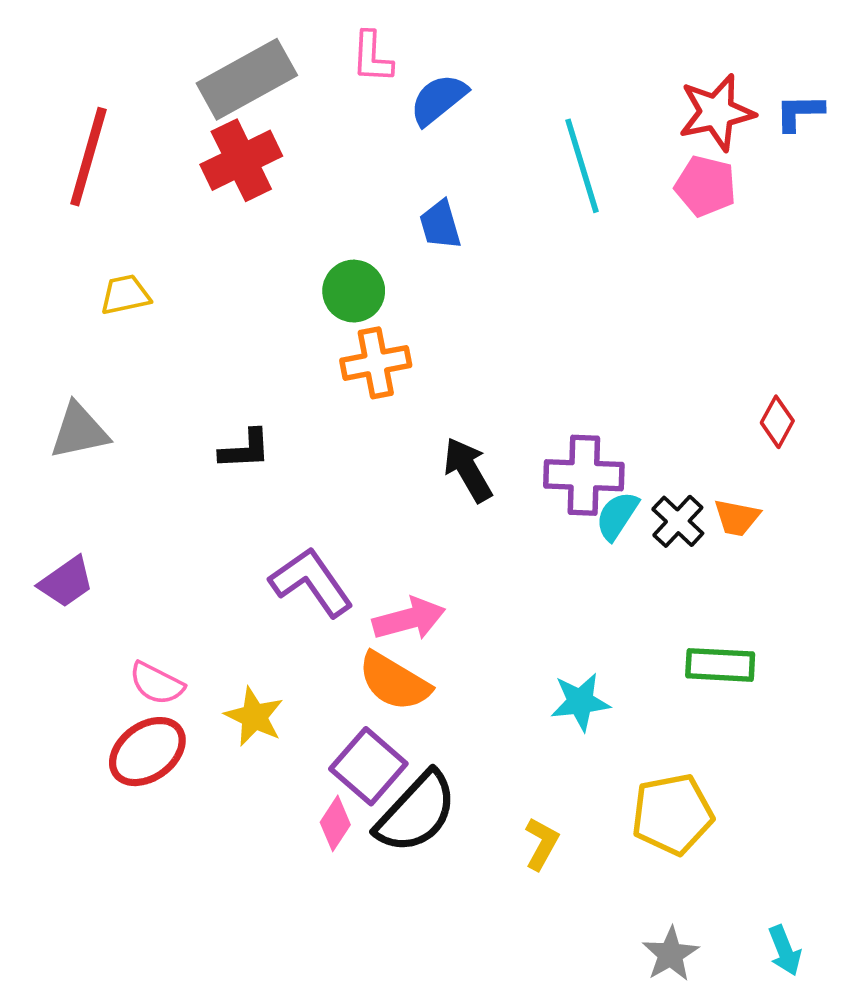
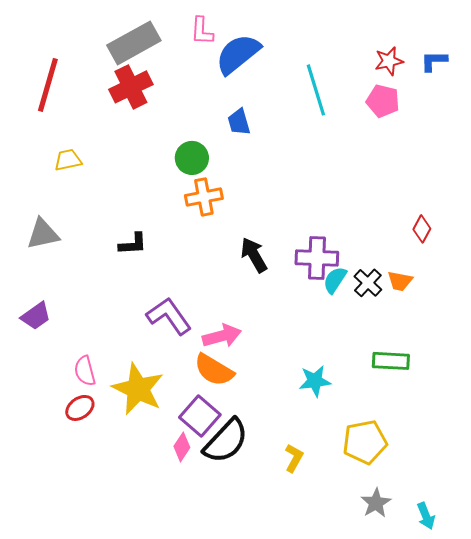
blue semicircle: (438, 99) -> (238, 54), size x1.4
red star: (717, 112) -> (389, 61), size x0.7
pink semicircle: (157, 683) -> (85, 371), turned 48
yellow star: (254, 717) -> (138, 389), size x1.6
red ellipse: (147, 752) -> (80, 408), size x0.7
gray star: (670, 954) -> (376, 503), moved

